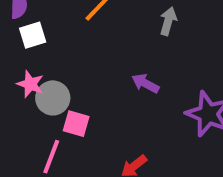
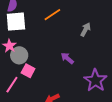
white square: (33, 35) -> (16, 22), size x1.5

